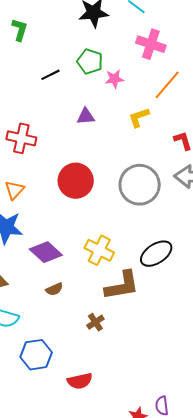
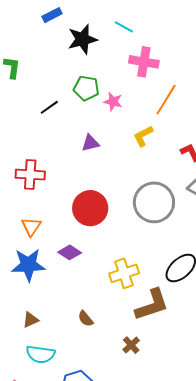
pink star: (114, 79) -> (113, 102), turned 30
yellow cross: (99, 250) -> (124, 273), turned -36
purple diamond: (46, 252) -> (70, 252), moved, size x0.7
brown semicircle: (54, 289) -> (86, 319), turned 84

